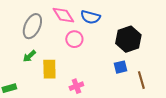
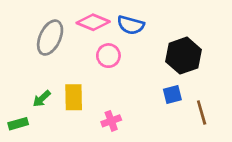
pink diamond: (63, 15) -> (93, 22), turned -35
green arrow: (29, 56) -> (42, 99), moved

